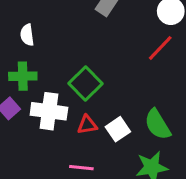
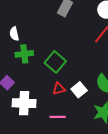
green cross: (23, 76) -> (24, 54), moved
white cross: (49, 111) -> (24, 103), moved

